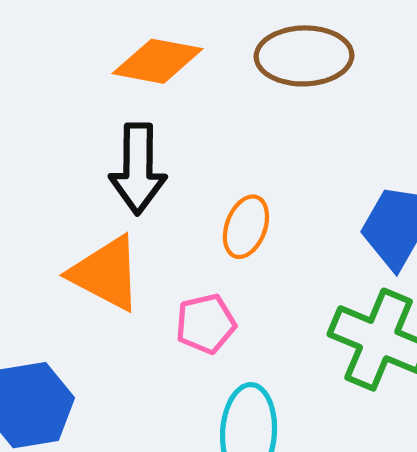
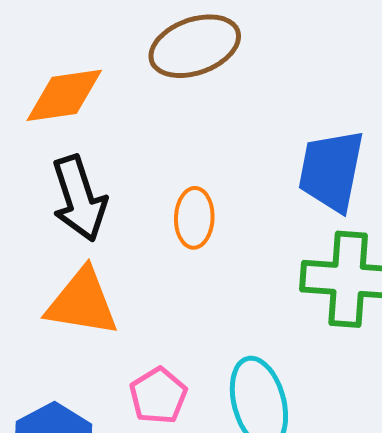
pink pentagon: (206, 324) -> (158, 396), moved

